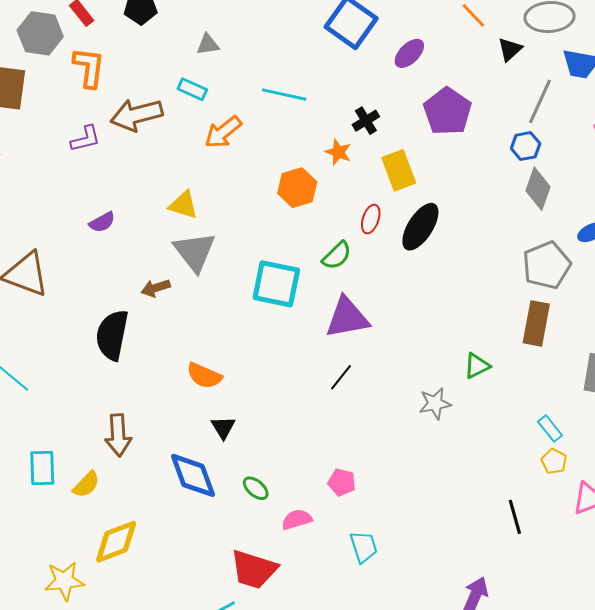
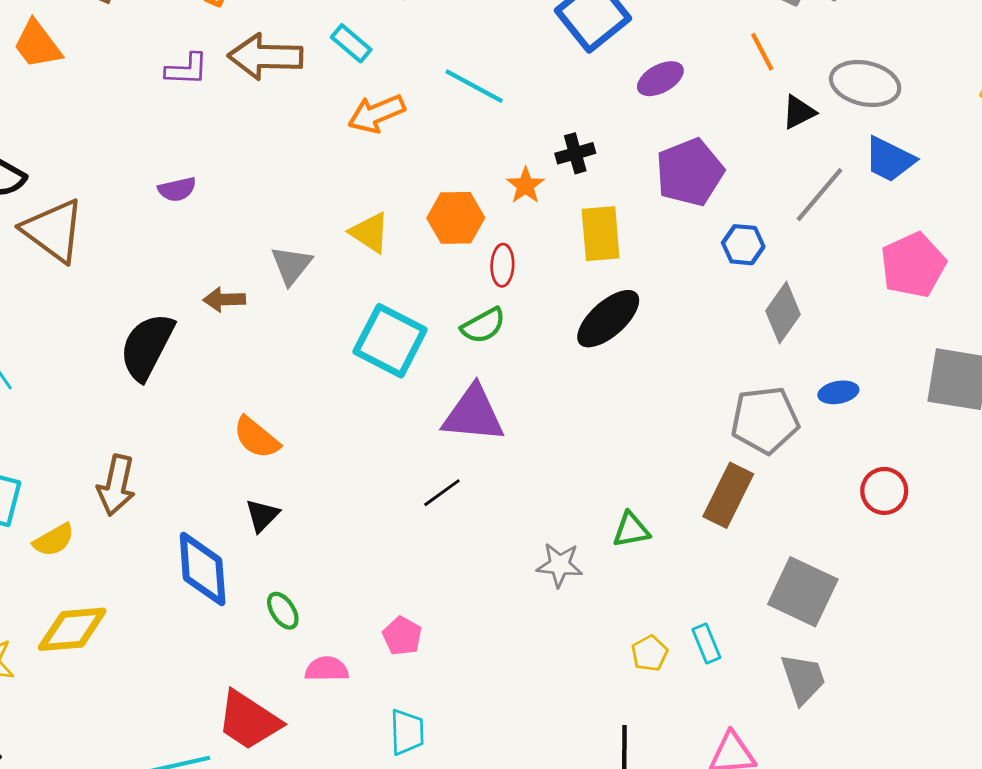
blue hexagon: (526, 146) -> (743, 245), moved
yellow triangle: (183, 205) -> (370, 233), moved
red ellipse: (371, 219) -> (502, 265), moved, turned -32
gray triangle: (195, 252) -> (291, 265), size x0.7
yellow pentagon: (554, 461) -> (649, 653), moved

